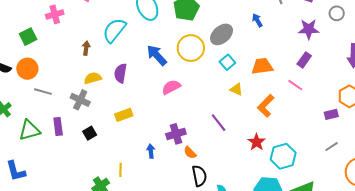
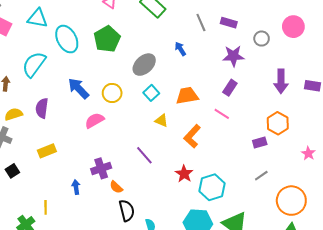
yellow circle: (191, 48) -> (112, 93), moved, size x0.7

